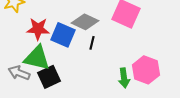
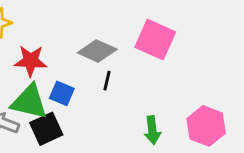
blue square: (63, 35) -> (62, 93), moved, size x0.7
pink hexagon: (146, 70) -> (206, 126), moved

